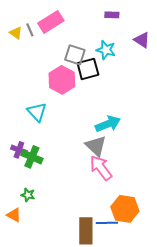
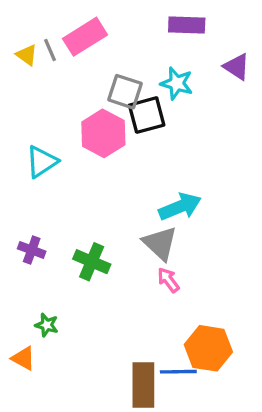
purple rectangle: (112, 15) -> (187, 25), size x1.5
cyan triangle: (37, 112) -> (42, 162), moved, turned 40
green cross: (32, 157) -> (92, 262), moved
pink arrow: (101, 168) -> (168, 280), size x0.6

